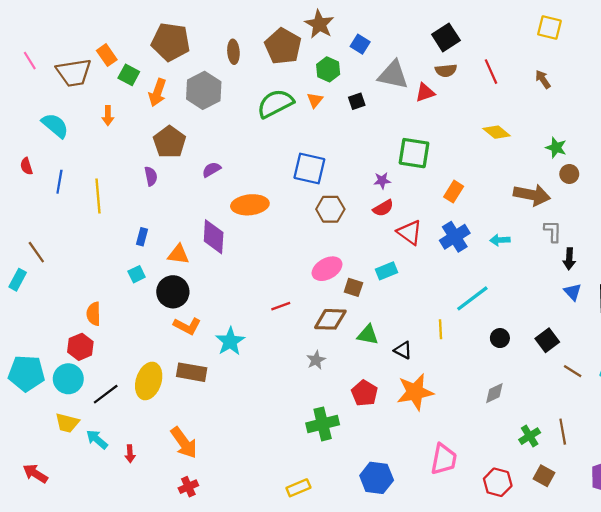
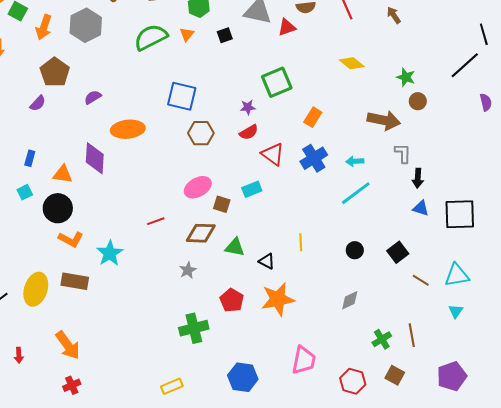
green square: (414, 153) -> (277, 82), turned -32
purple semicircle: (151, 176) -> (38, 103), turned 54
blue triangle: (573, 292) -> (421, 208), turned -30
cyan line: (472, 298) -> (356, 193), moved

